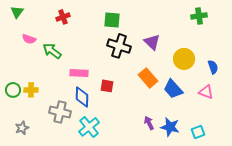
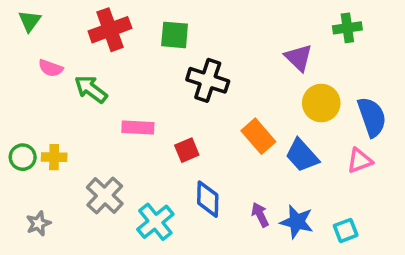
red cross: (63, 17) -> (110, 30), size x1.6
green square: (112, 20) -> (175, 35), moved
purple triangle: (152, 42) -> (299, 58), moved
blue semicircle: (213, 67) -> (372, 117), size x1.6
red square: (107, 86) -> (187, 150), turned -32
pink triangle: (206, 92) -> (360, 161), turned -42
blue diamond: (82, 97) -> (208, 199), moved
gray cross: (60, 112) -> (105, 196), turned 30

